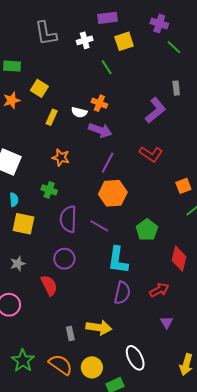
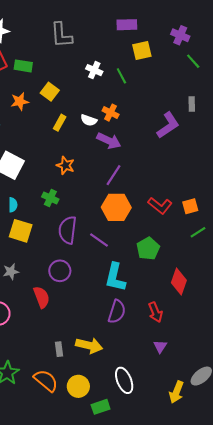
white cross: (85, 40) -> (94, 70), moved, turned 35
red L-shape: (151, 154) -> (160, 206), moved
red arrow: (159, 290) -> (155, 312), turned 90

